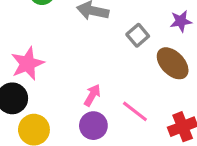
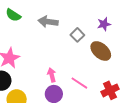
pink arrow: (92, 95) -> (52, 75), turned -40

